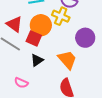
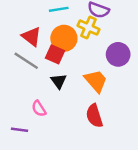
black triangle: (37, 60) -> (59, 81), turned -32
pink semicircle: (21, 83) -> (39, 109), turned 32

